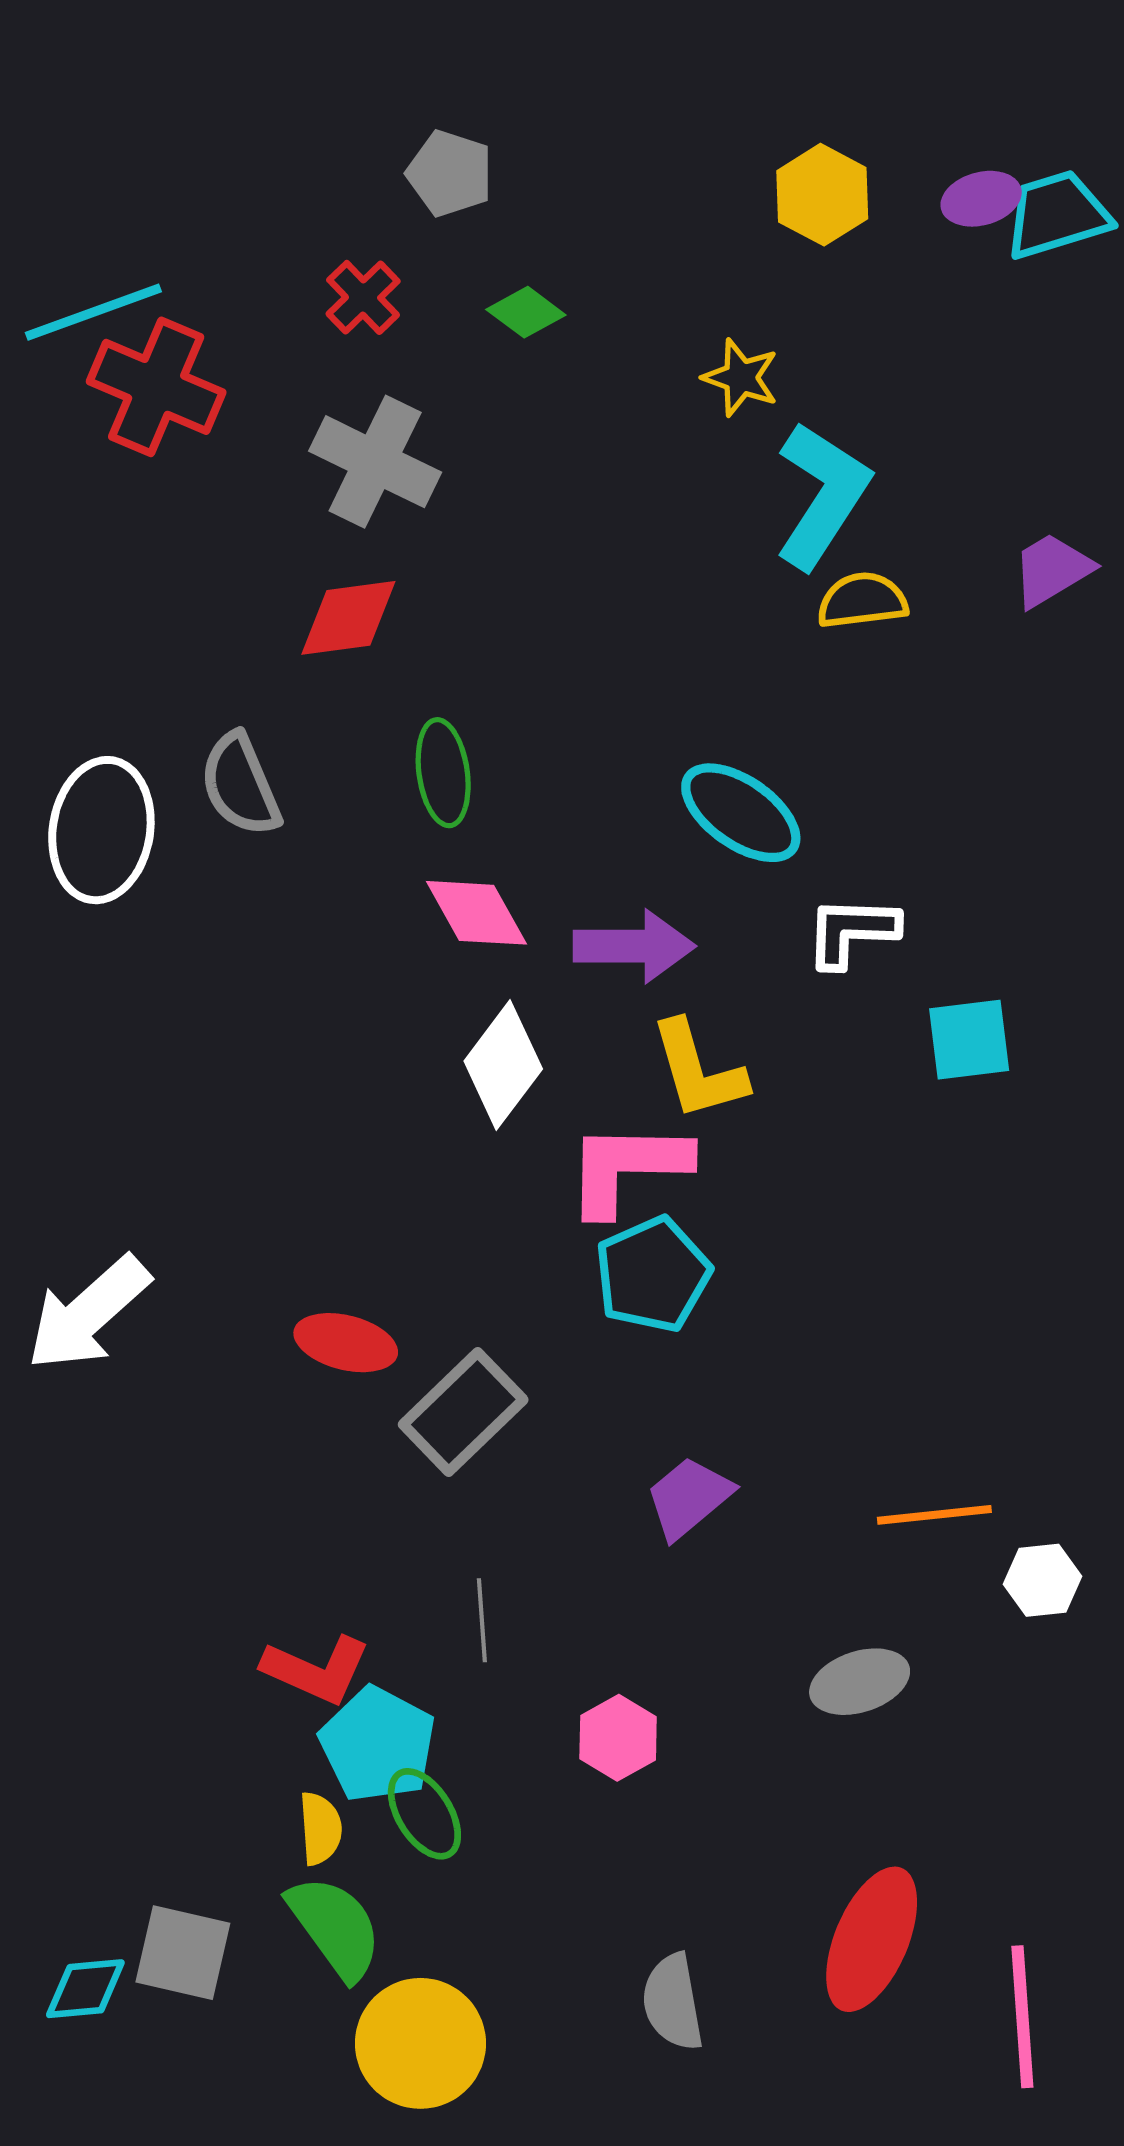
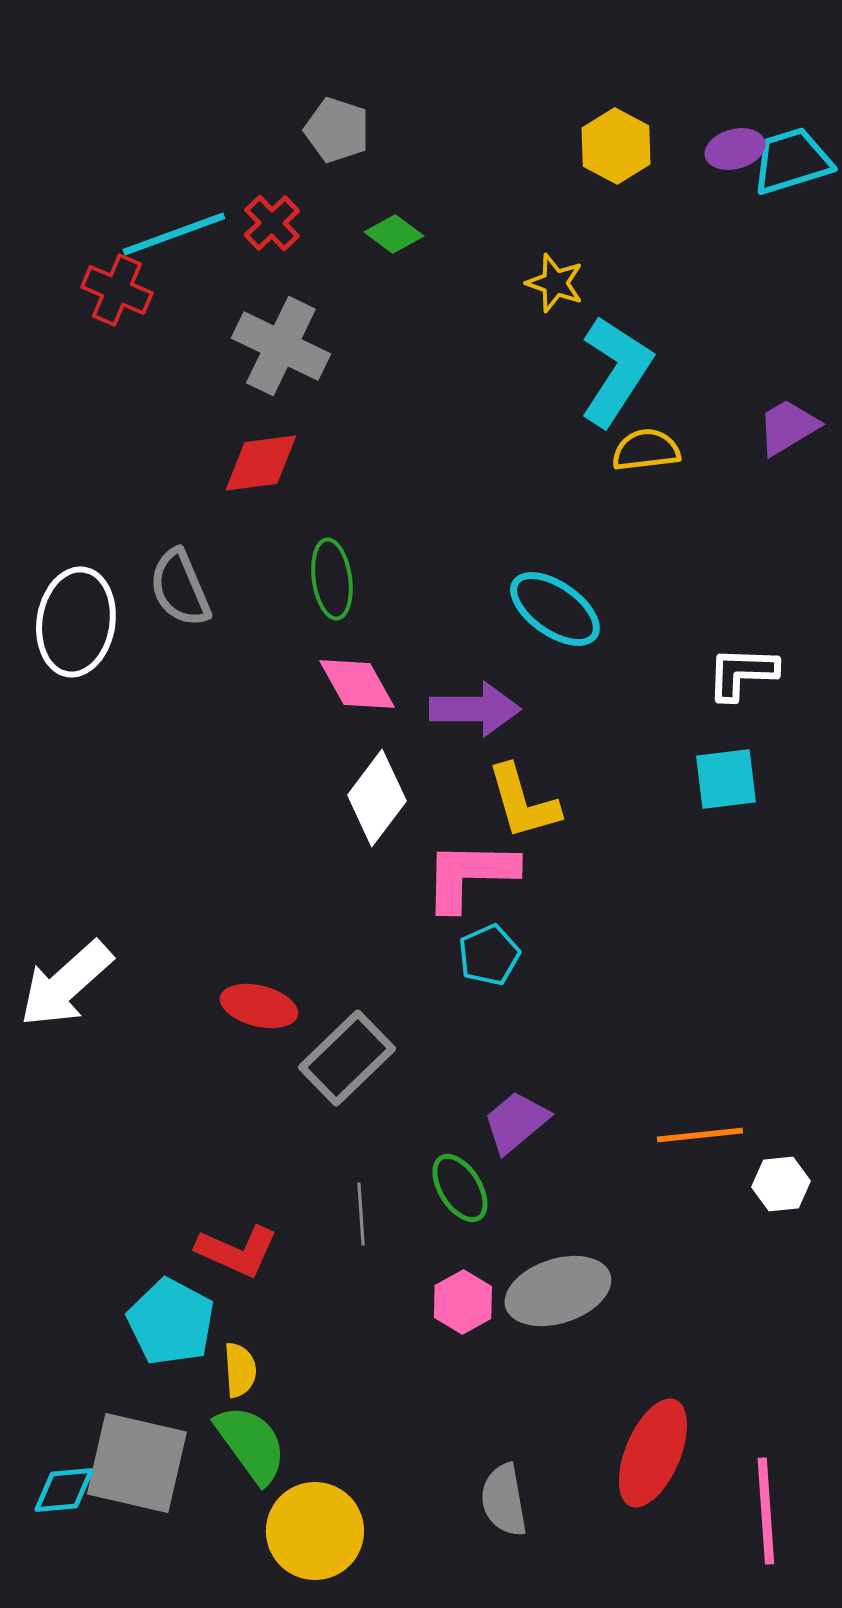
cyan line: (93, 312) -> (174, 234), moved
red cross: (156, 387) -> (117, 290), size x0.7
white L-shape: (852, 932) -> (742, 673), moved
cyan pentagon: (653, 1275) -> (489, 955), size x0.7
gray ellipse: (860, 1682) -> (558, 1291), moved, size x1.4
cyan pentagon: (378, 1744) -> (171, 1322), moved
green ellipse: (424, 1814) -> (460, 1188), moved
gray square: (183, 1953) -> (137, 1463), size x1.4

